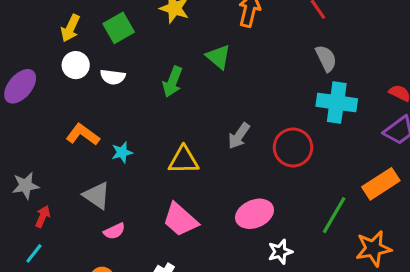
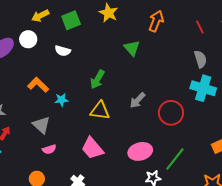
yellow arrow: (70, 28) -> (40, 16), turned 30
white circle: (76, 65) -> (28, 39), moved
green arrow: (172, 82) -> (97, 79), moved
green line: (334, 215) -> (175, 159), moved

